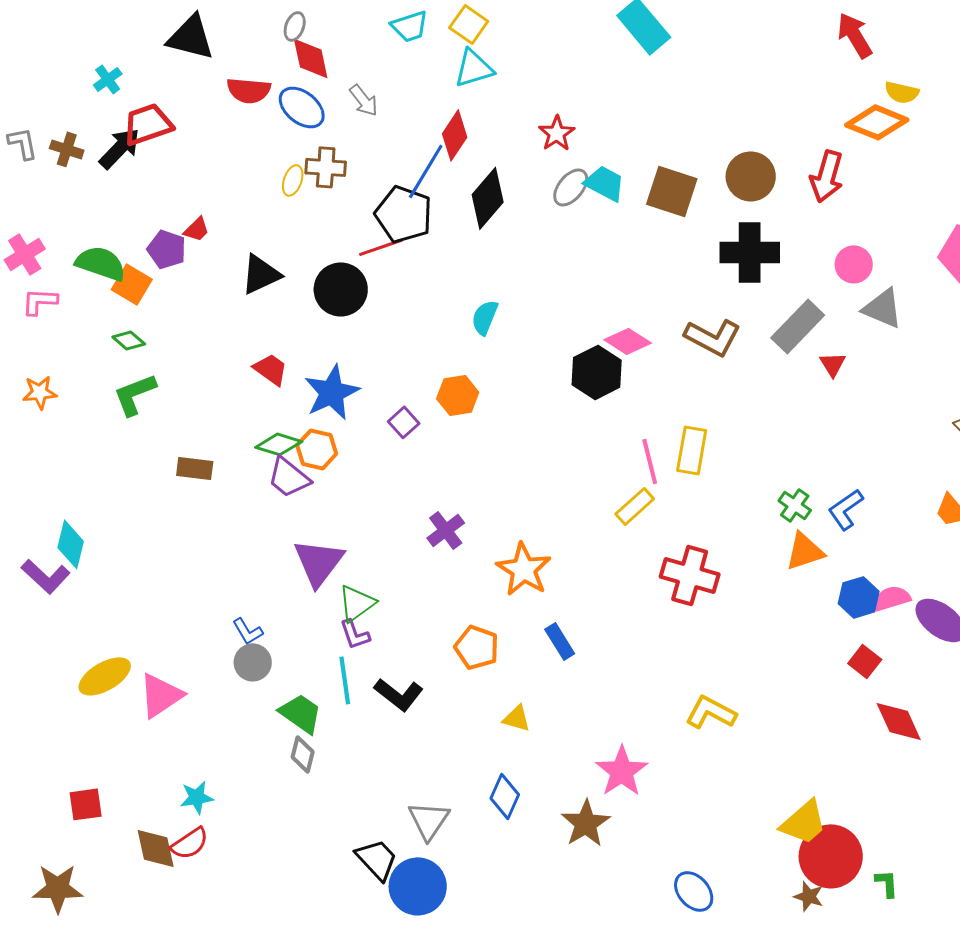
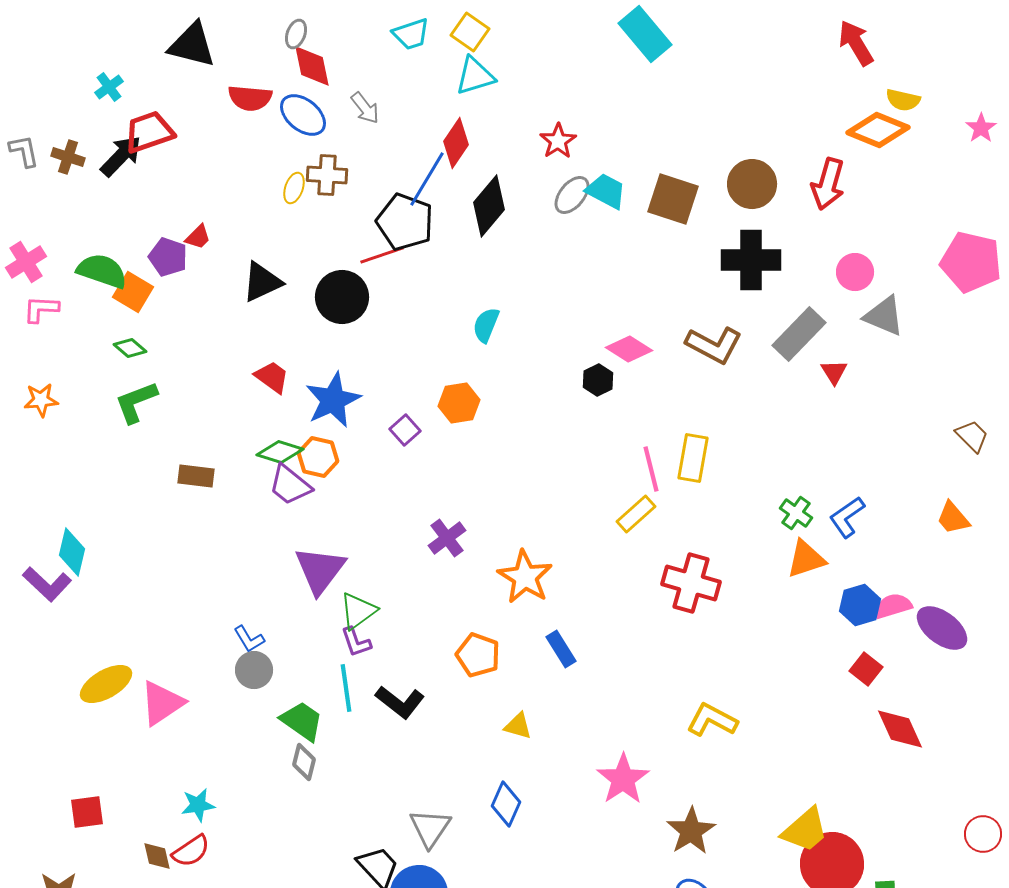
black hexagon: (597, 372) -> (598, 380), size x0.6
brown star: (586, 823) -> (691, 831), moved
brown diamond: (156, 848) -> (157, 856), size x0.7

